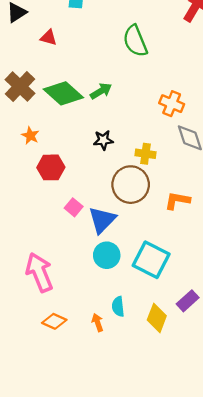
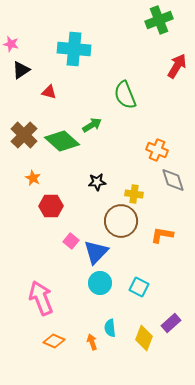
green arrow: (101, 91) -> (92, 125), moved
cyan square: (151, 260) -> (139, 287), size x0.6

